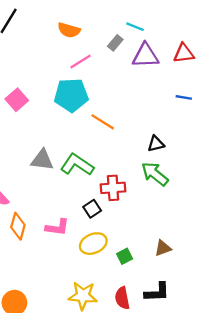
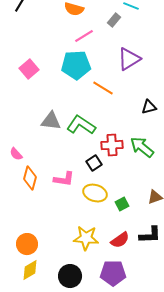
purple triangle: (145, 56) -> (129, 59), moved, turned -30
green arrow: (155, 174) -> (142, 147), moved
yellow ellipse: (93, 244) -> (95, 193), turned 40
red semicircle: (122, 298) -> (120, 240), turned -114

